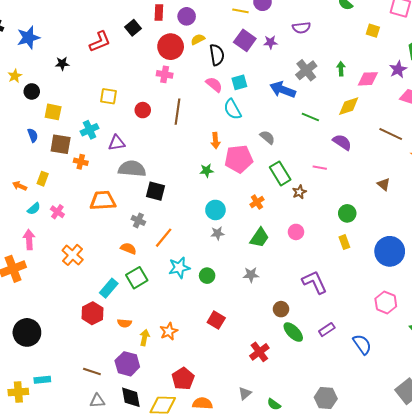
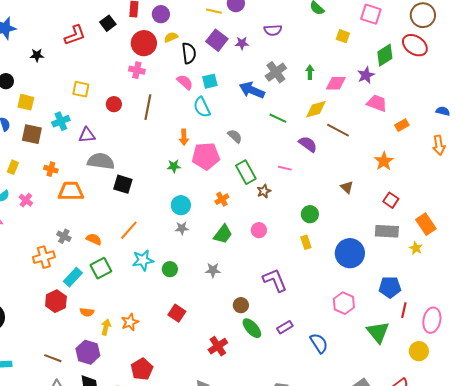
brown line: (391, 134) -> (338, 130), moved
orange cross: (81, 162) -> (51, 169), moved
gray cross: (138, 220) -> (64, 236), moved
orange cross: (73, 255) -> (44, 257), moved, turned 30

